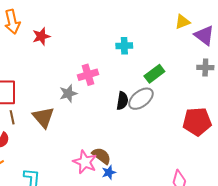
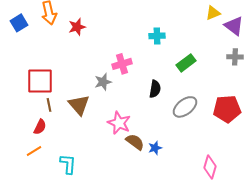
gray ellipse: (141, 99) -> (185, 107), moved
pink star: (85, 162) -> (119, 123), moved
blue star: (109, 172) -> (155, 148), moved

